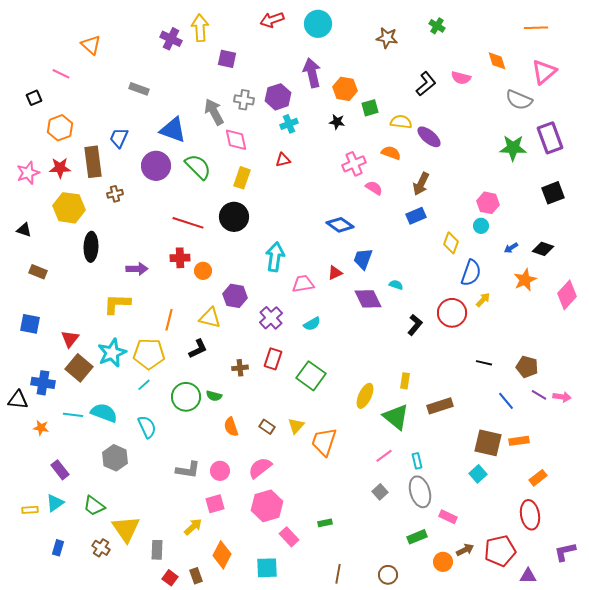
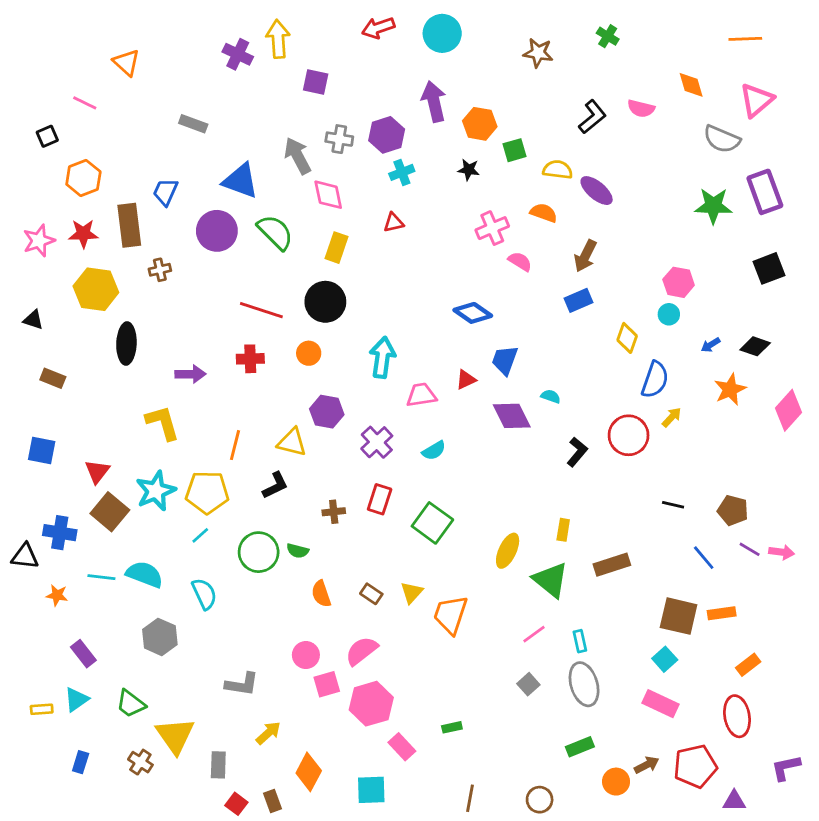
orange circle: (203, 271) -> (309, 353), moved
yellow L-shape: (117, 304) -> (163, 423), turned 72
gray L-shape: (188, 470) -> (242, 684), moved
pink square: (215, 504) -> (327, 684), moved
pink rectangle: (448, 517) -> (661, 704), moved, size x1.4

